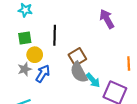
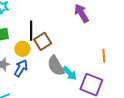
yellow circle: (35, 55) -> (22, 49), moved
brown square: (77, 57) -> (43, 41), moved

